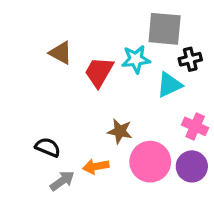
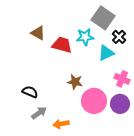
gray square: (165, 29) -> (103, 18), turned 30
black cross: (190, 59) -> (119, 37), turned -32
red trapezoid: (99, 72) -> (62, 45), turned 75
orange arrow: (96, 166) -> (61, 124), moved

